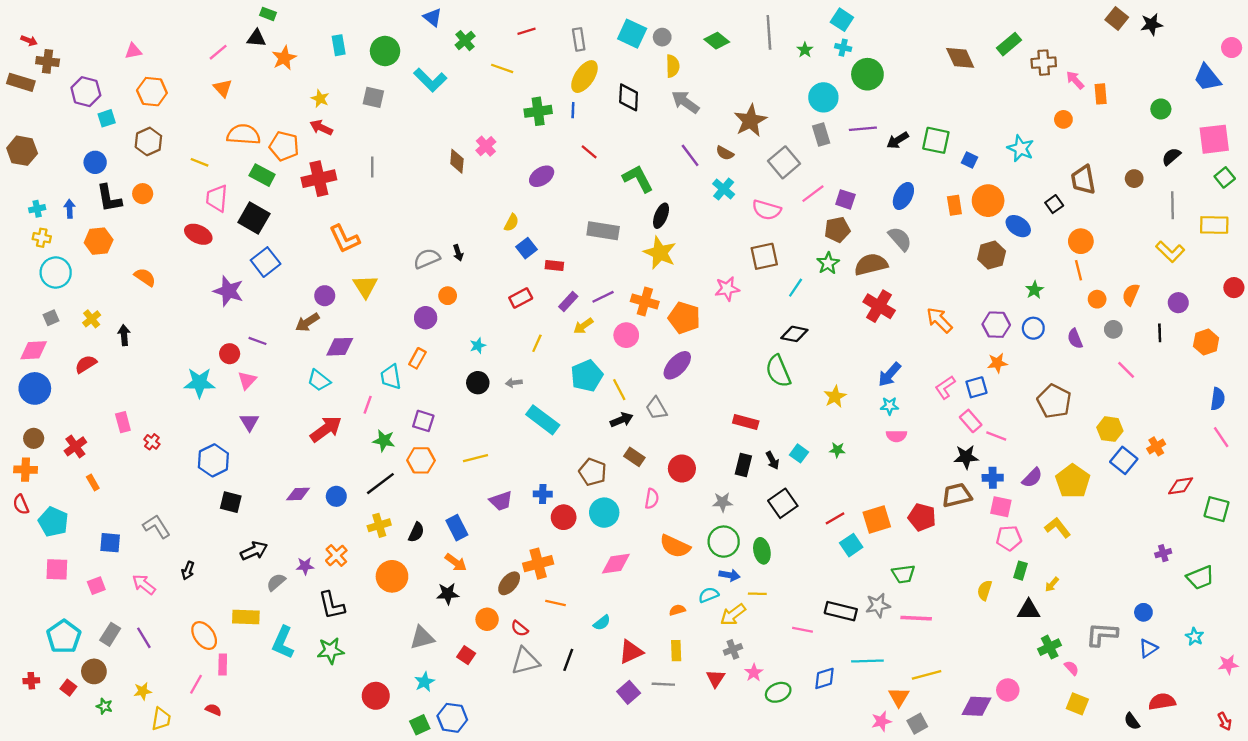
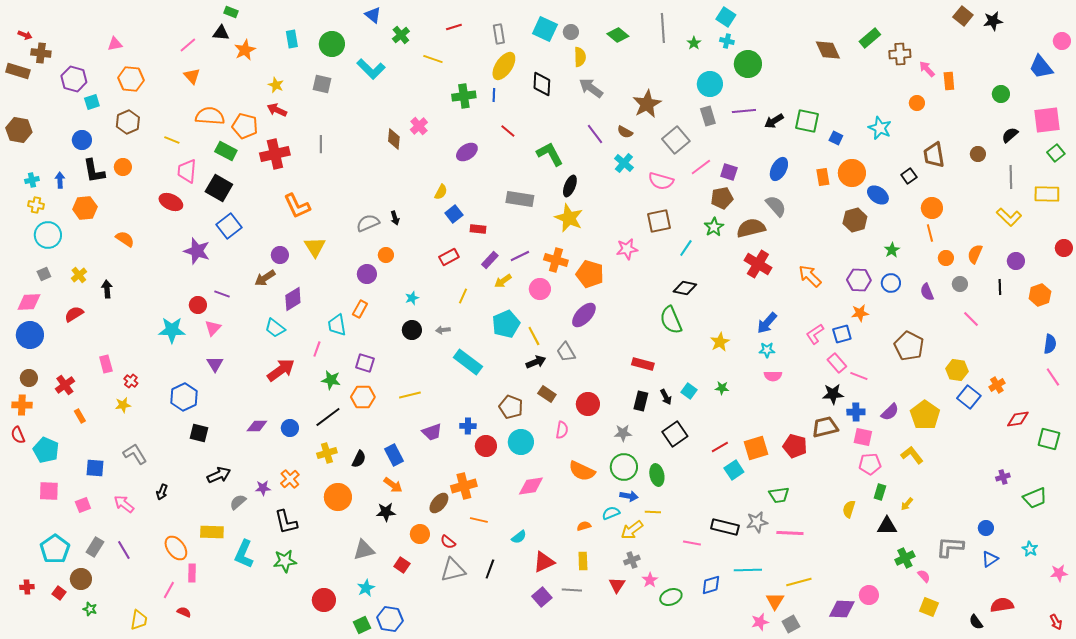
purple diamond: (340, 347) -> (293, 299), turned -30
yellow star: (143, 691) -> (123, 405), moved

